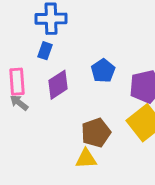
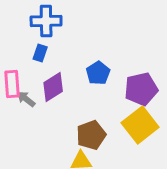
gray arrow: (19, 103) -> (26, 99), moved

